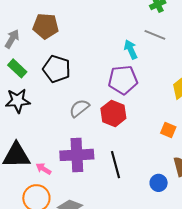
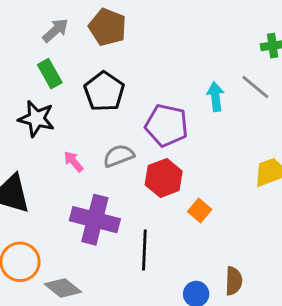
purple pentagon: (123, 80) -> (166, 125), moved
orange square: (168, 130) -> (200, 210), moved
pink arrow: (43, 169) -> (74, 162), moved

